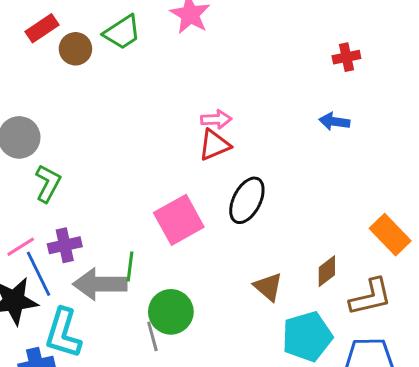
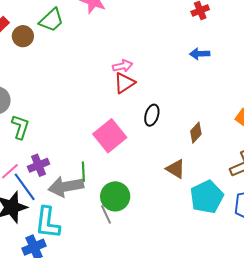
black ellipse: (247, 200) -> (152, 115), size x0.7
brown diamond: (327, 271) -> (196, 133), moved

